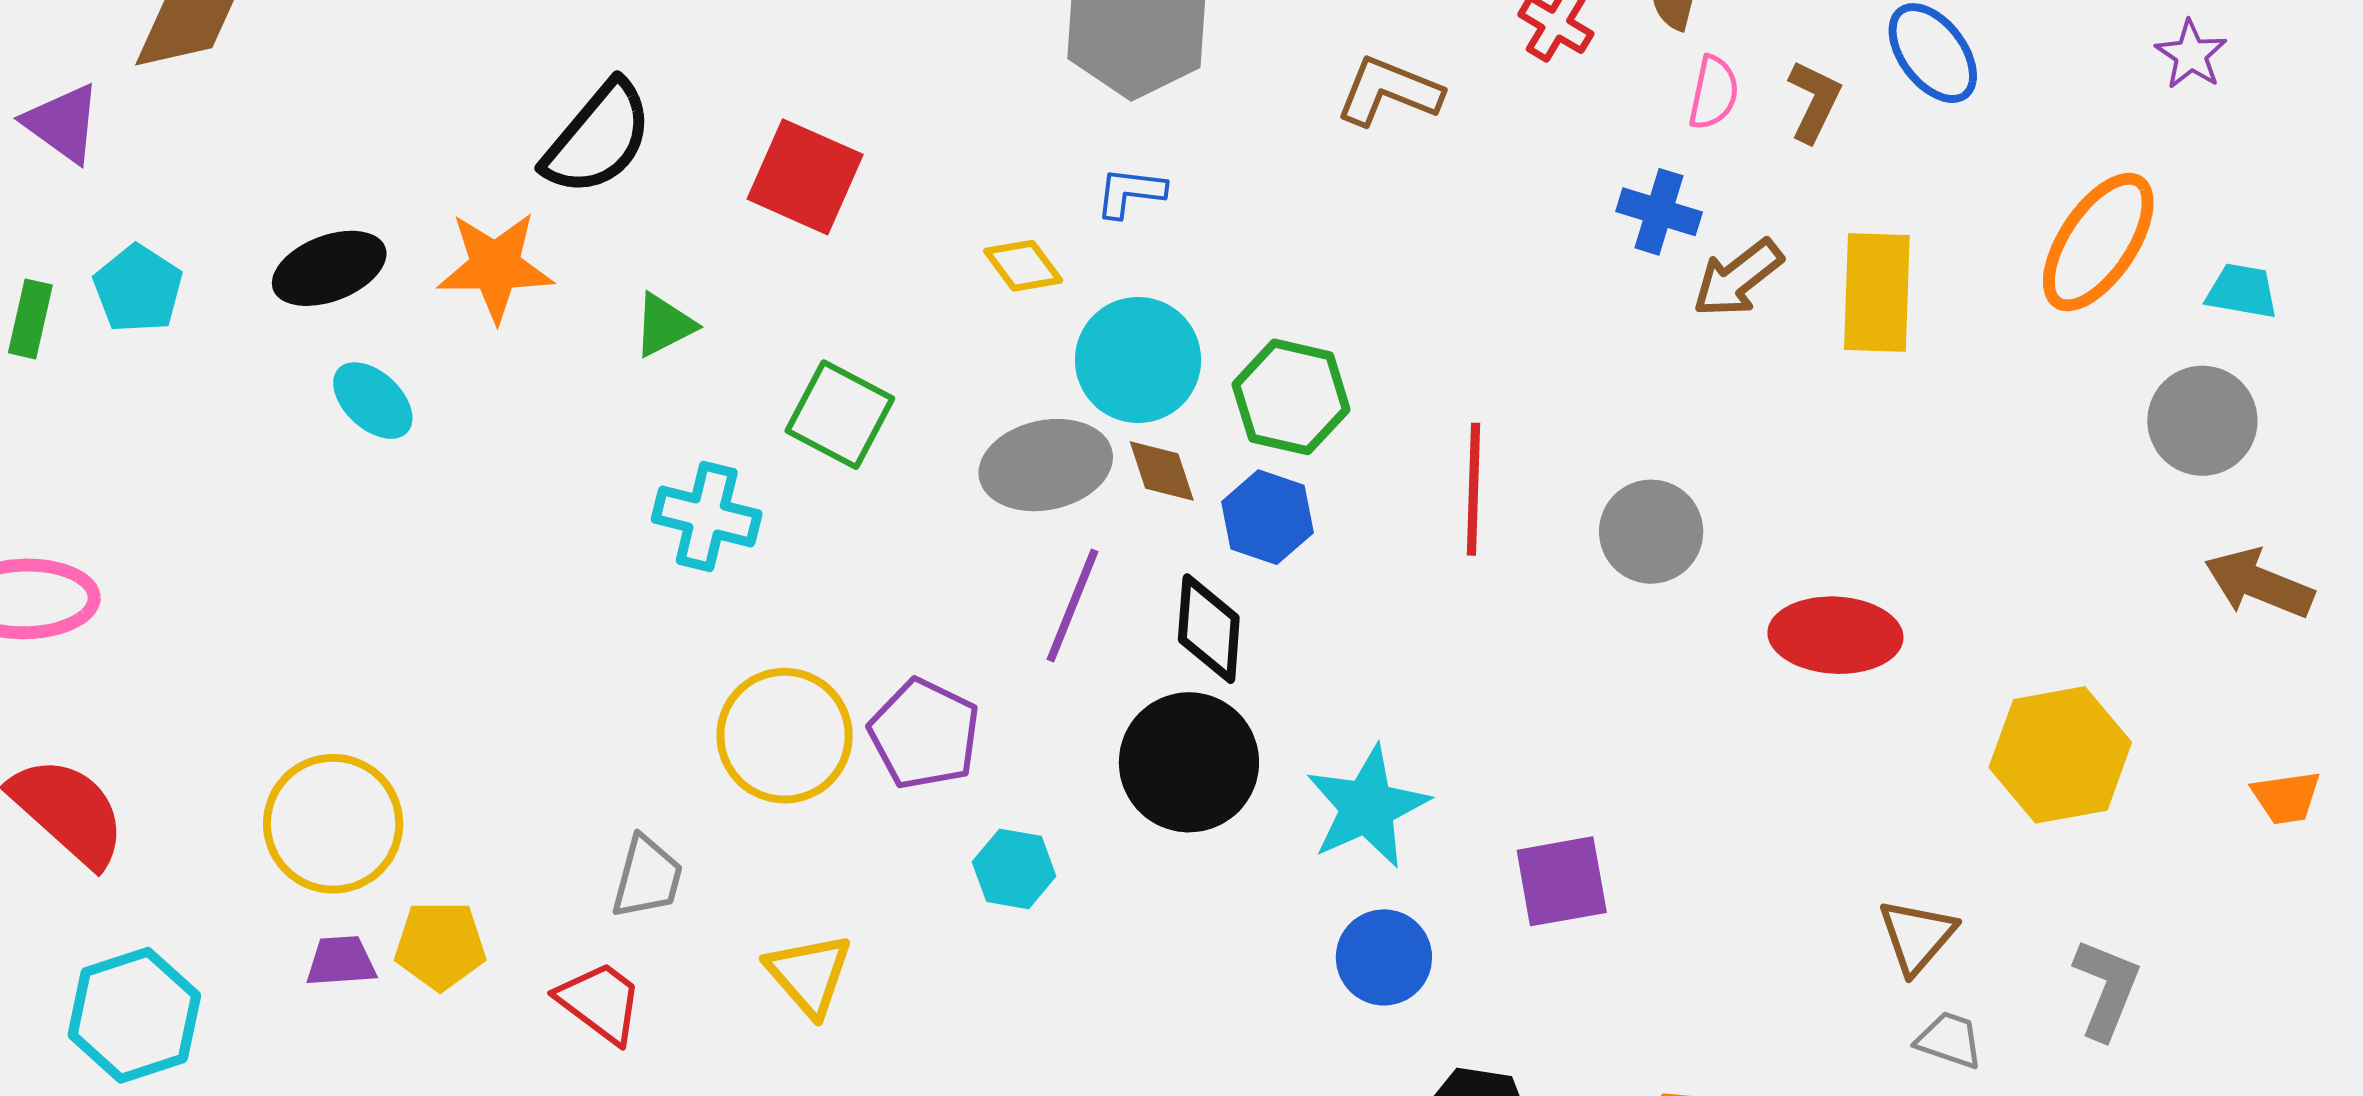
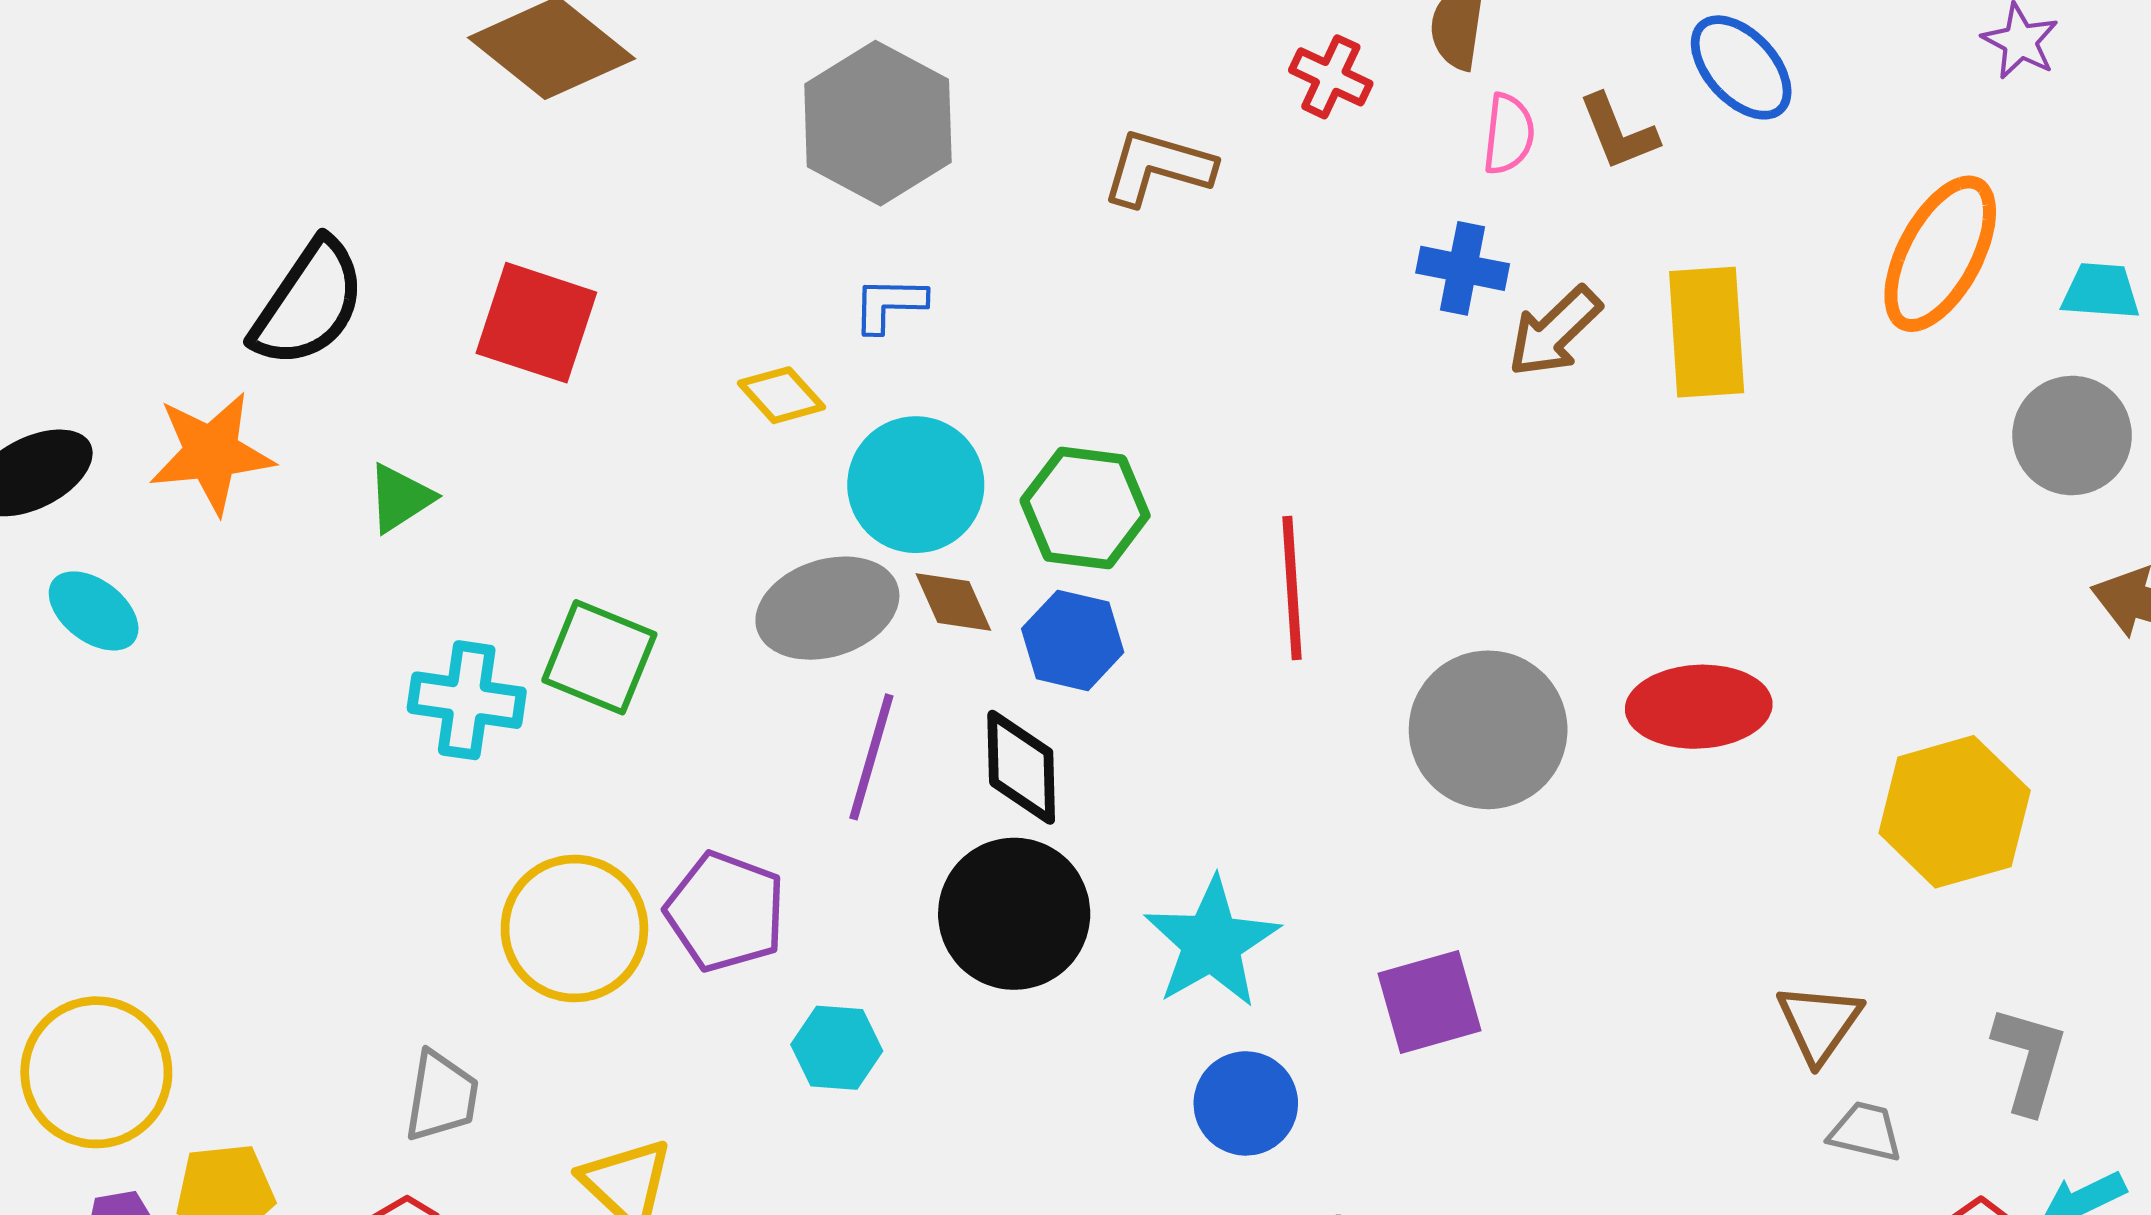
brown L-shape: (1814, 101) -> (1618, 132), turned 138
green square: (840, 415) -> (599, 657), moved
gray circle: (1651, 532) -> (1488, 730), moved, size x1.4

